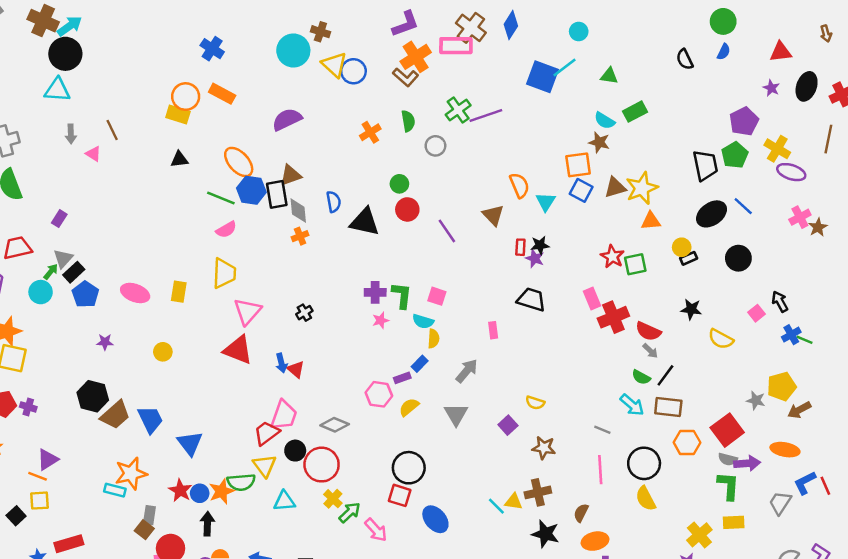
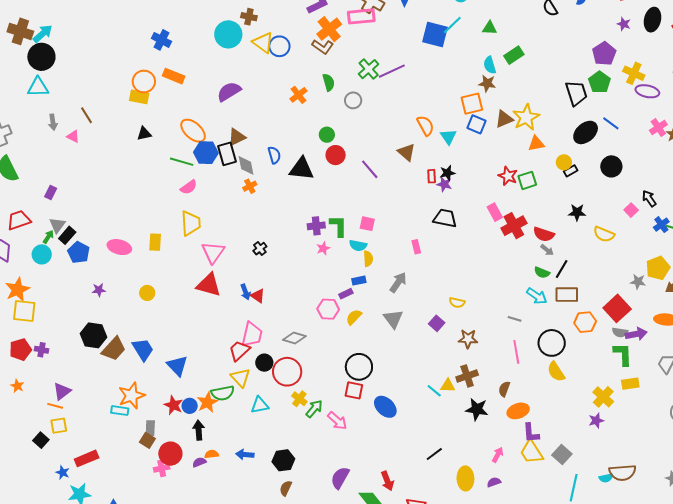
cyan semicircle: (605, 121) -> (490, 65), turned 48
blue rectangle: (420, 364) -> (359, 281), turned 40

